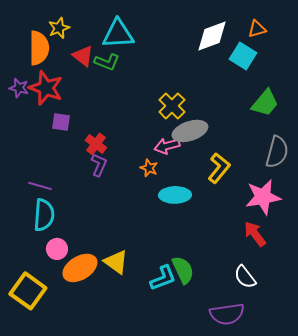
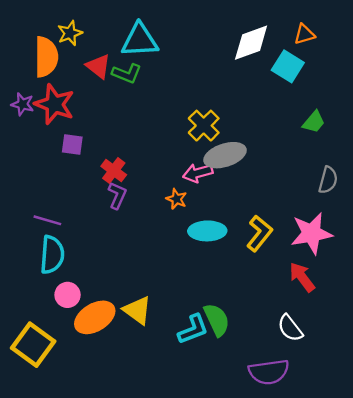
green trapezoid: (265, 103) -> (314, 122), size x0.7
gray semicircle: (277, 152) -> (328, 180), size x0.7
yellow L-shape: (219, 168) -> (259, 233), moved

